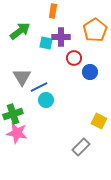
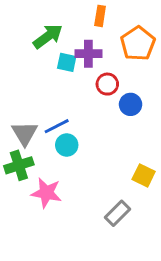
orange rectangle: (53, 11) -> (100, 16), moved
green arrow: (20, 31) -> (48, 36), moved
gray triangle: (22, 77) -> (25, 133), moved
pink star: (17, 133) -> (46, 193), moved

